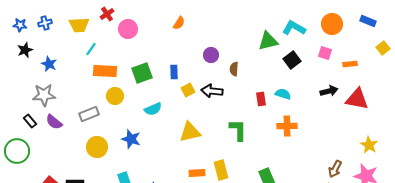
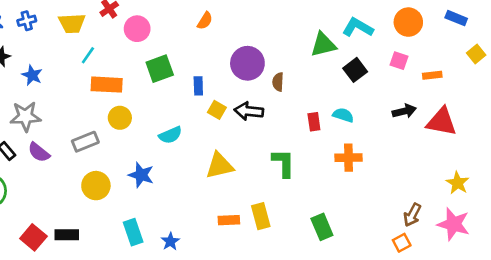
purple circle: (211, 55) -> (247, 63), size x1.6
green square: (142, 73) -> (160, 69), moved
yellow square: (188, 90) -> (217, 110), turned -32

